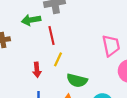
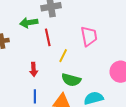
pink trapezoid: (111, 46) -> (89, 36), moved
yellow line: (58, 59) -> (63, 56), moved

